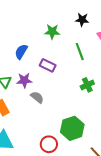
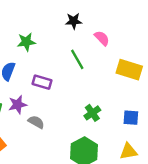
green star: (52, 32) -> (26, 42), moved
green cross: (87, 85) -> (92, 113), moved

